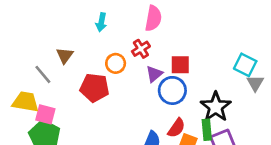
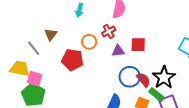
purple triangle: (154, 74) -> (118, 51), turned 32
blue circle: (172, 90) -> (130, 77), moved
red semicircle: (176, 128) -> (143, 80), moved, turned -77
green rectangle: (207, 130) -> (156, 95), turned -49

